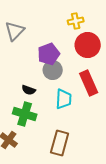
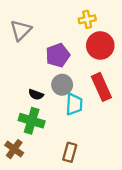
gray circle: (53, 70) -> (62, 85), moved
brown rectangle: (60, 143) -> (70, 152), size x0.7

